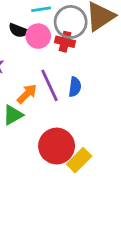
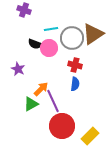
red cross: (65, 42) -> (75, 65), moved
purple line: (49, 85) -> (53, 101), moved
yellow rectangle: (79, 160) -> (90, 136), moved

